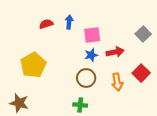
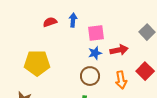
yellow pentagon: (33, 65) -> (37, 63), turned 30

